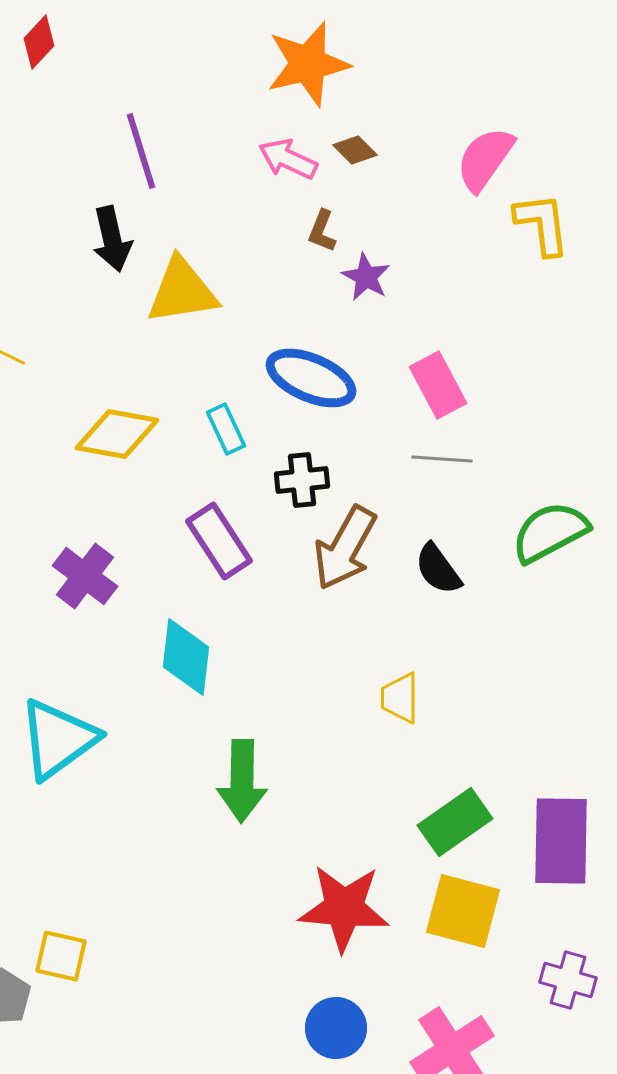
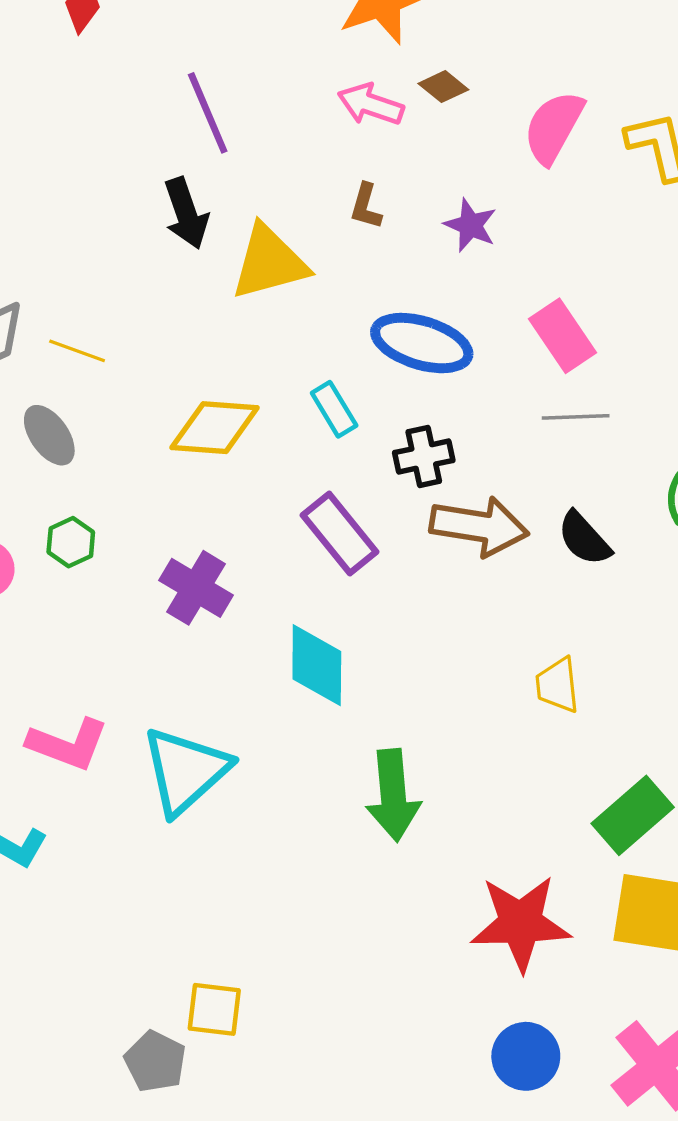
pink semicircle: (485, 159) -> (554, 127), moved
brown L-shape: (322, 231) -> (366, 206), moved
brown arrow: (345, 548) -> (479, 526), turned -104

